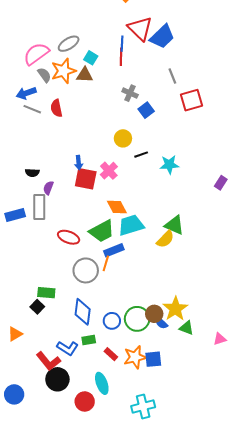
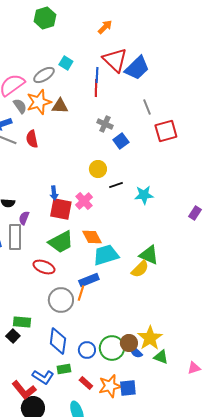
cyan square: (91, 58) -> (66, 63), moved
green trapezoid: (102, 231) -> (61, 242), moved

